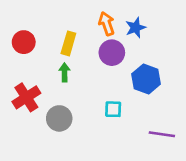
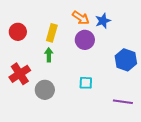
orange arrow: (107, 24) -> (81, 18), turned 144
blue hexagon: (146, 79) -> (126, 60), moved

